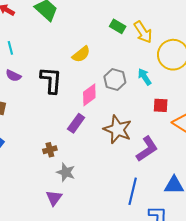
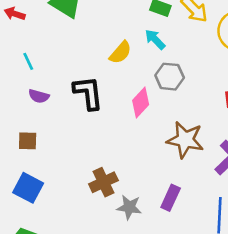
cyan arrow: (145, 77) -> (155, 39), moved
purple rectangle: (76, 123) -> (171, 198), moved
brown cross: (50, 150) -> (103, 182), size x1.5

